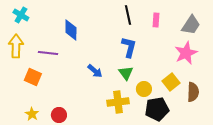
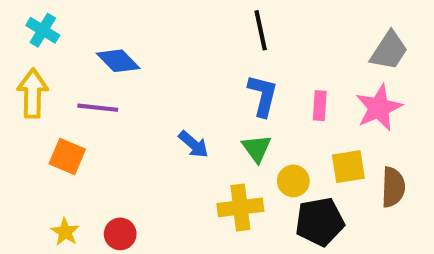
pink rectangle: (156, 20) -> (320, 106), moved
blue diamond: (71, 30) -> (118, 61), moved, turned -45
yellow square: (171, 82) -> (348, 167), turned 30

